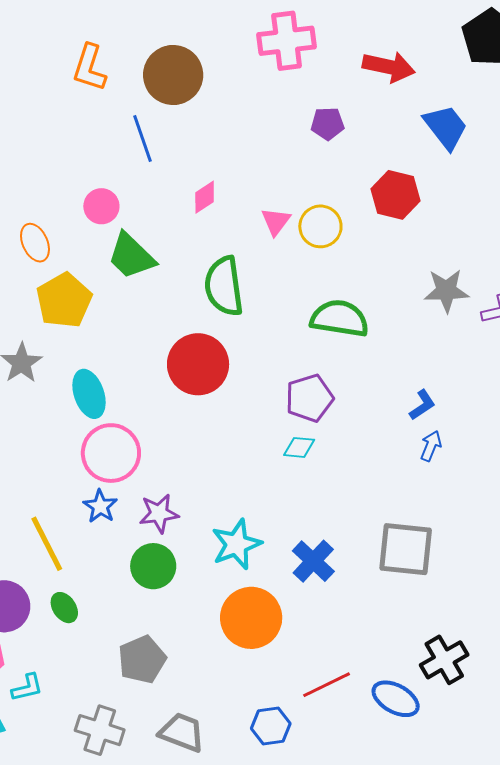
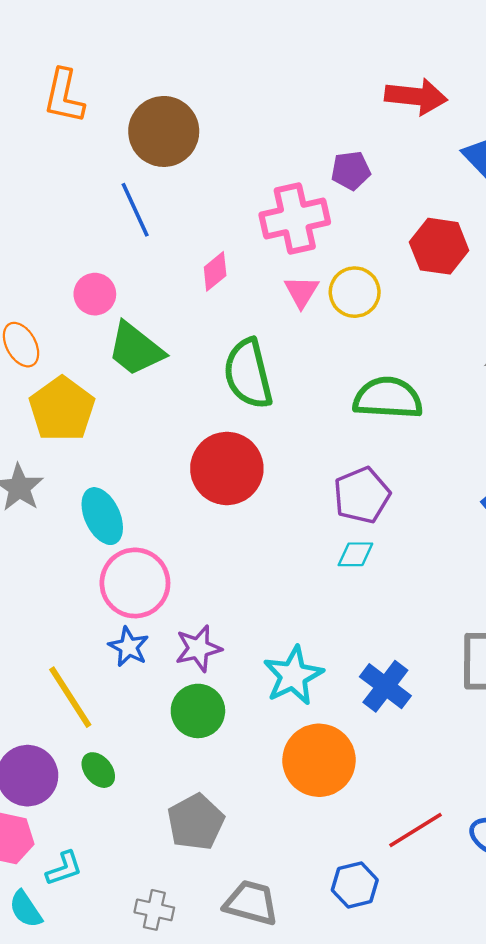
pink cross: (287, 41) -> (295, 218), moved
orange L-shape: (89, 68) -> (64, 96), moved
gray cross: (100, 730) -> (154, 910), size x0.7

